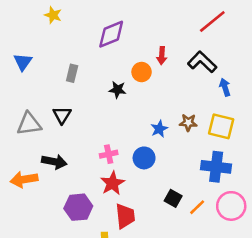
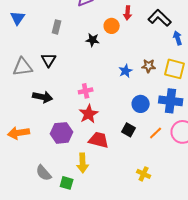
blue circle: (144, 158) -> (141, 104), moved
orange arrow: (24, 179) -> (19, 133), moved
black square: (173, 198) -> (129, 130), moved
red trapezoid: (125, 216) -> (99, 140), turned -70

